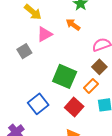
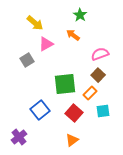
green square: (65, 76) -> (65, 84), turned -30

